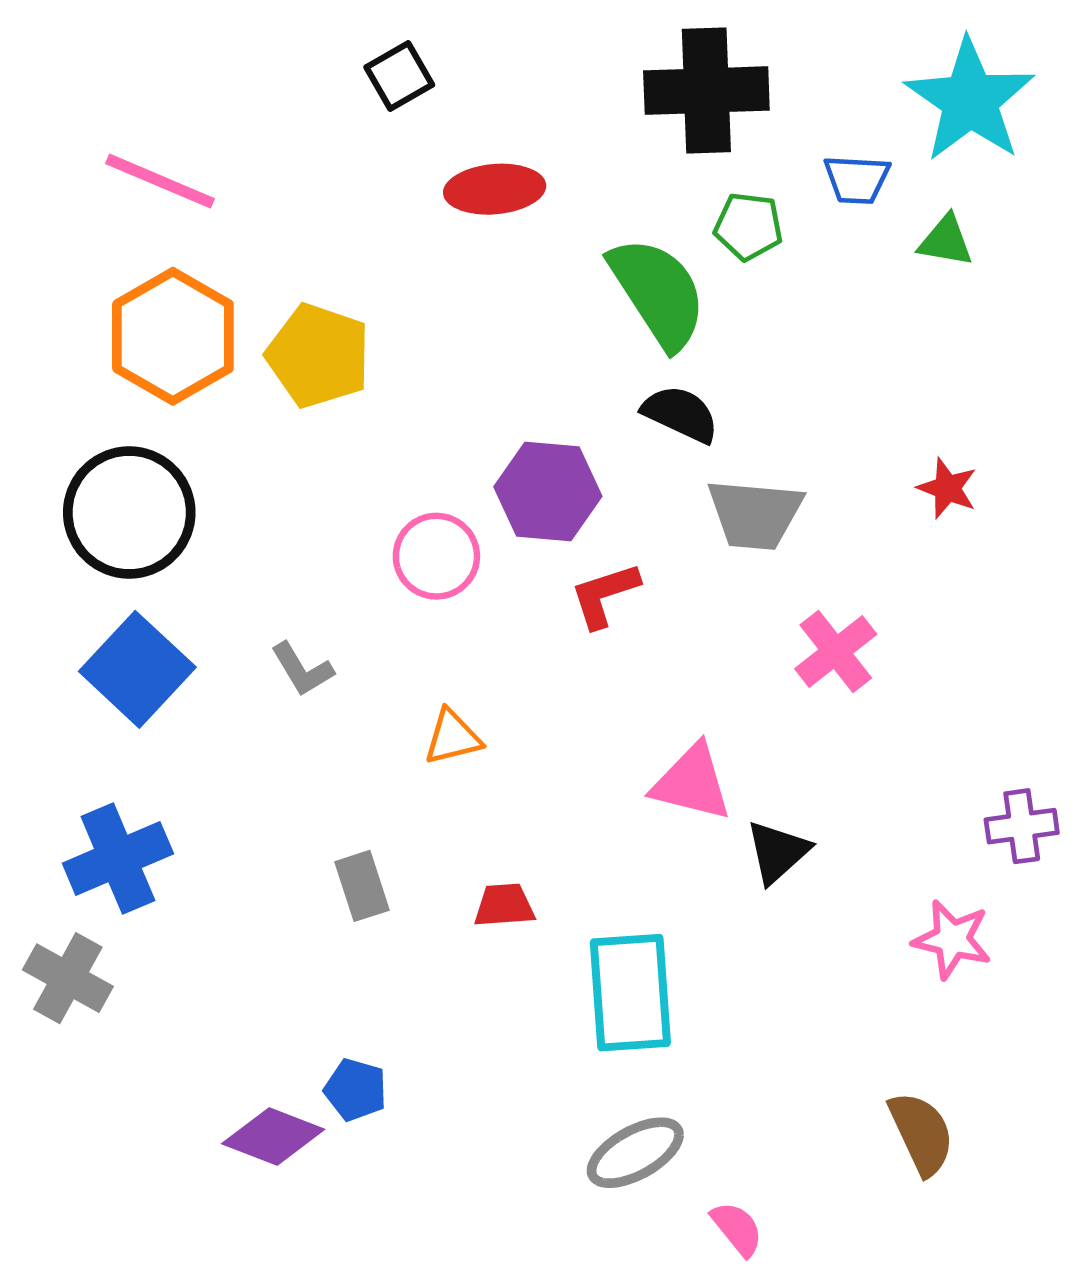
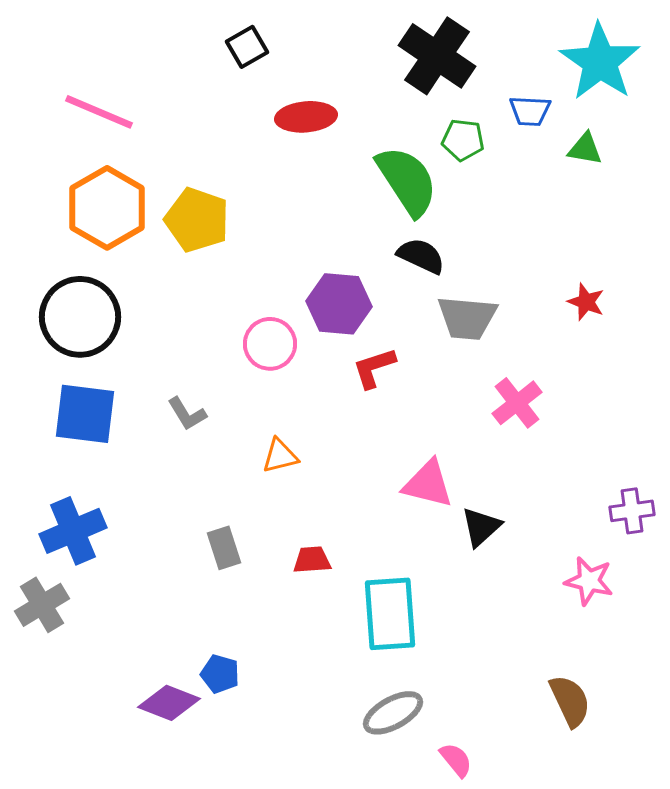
black cross: (706, 91) -> (437, 56), turned 36
blue square: (137, 669) -> (85, 414), turned -36
gray cross: (68, 978) -> (42, 605), turned 30

